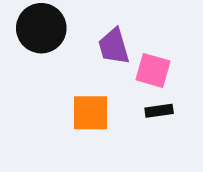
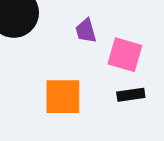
purple trapezoid: (114, 46) -> (86, 31), size x0.7

